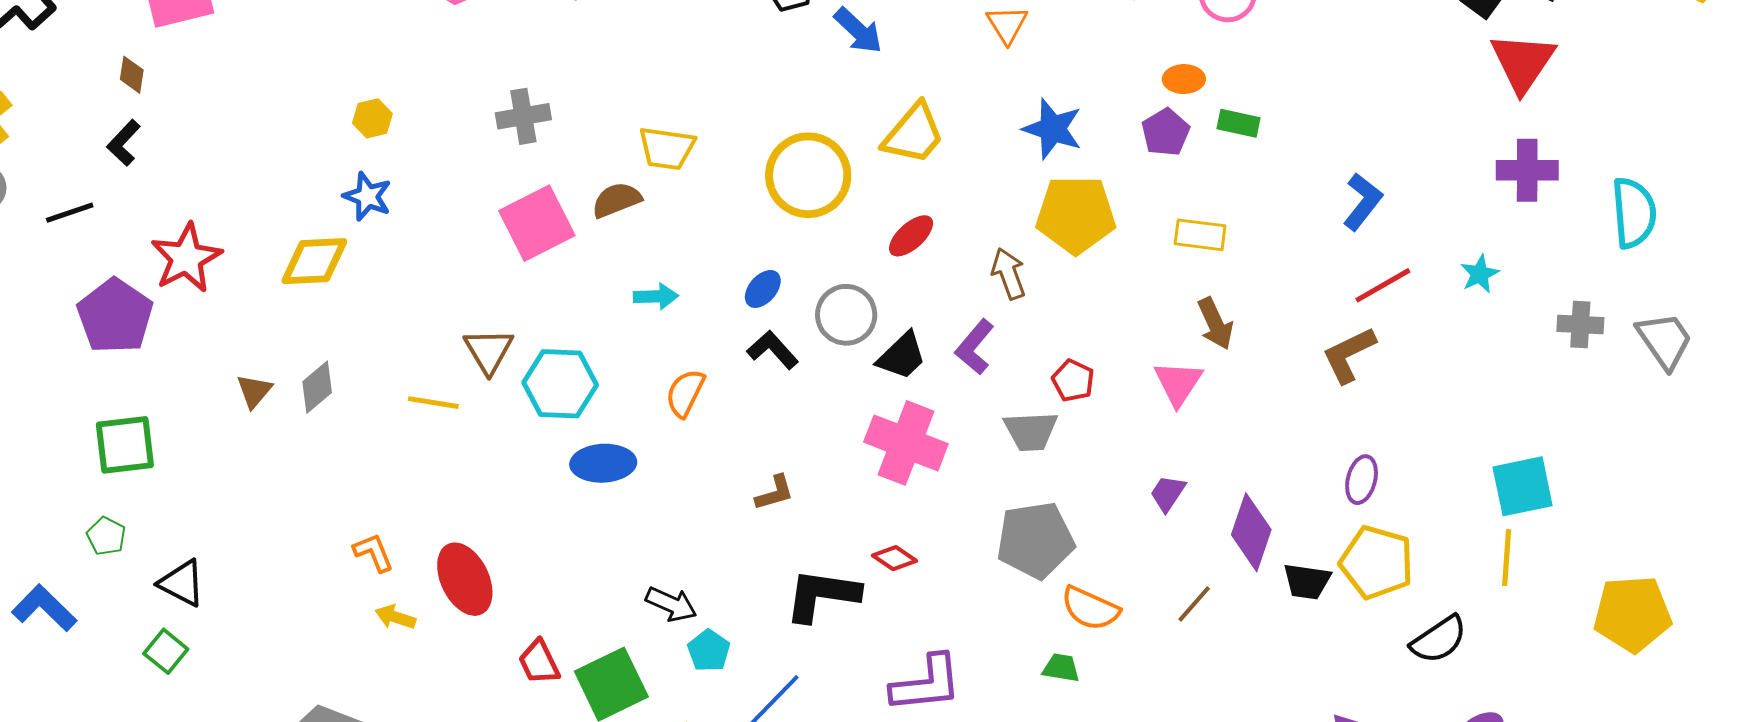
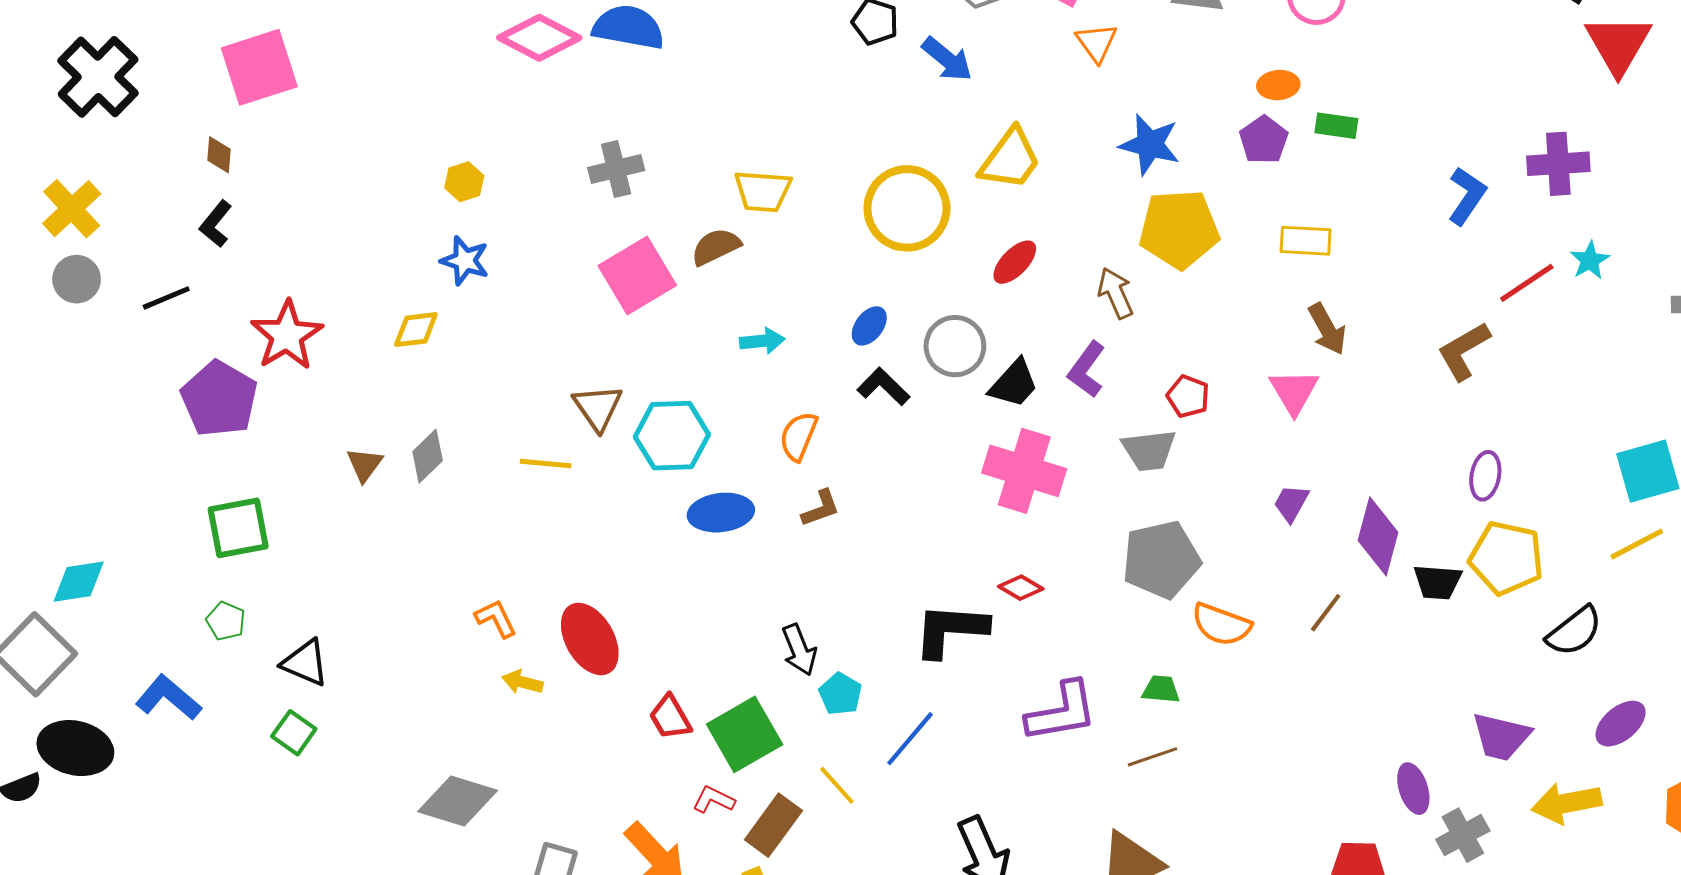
purple cross: (1527, 170) -> (1558, 164), moved
yellow diamond: (314, 261) -> (416, 330), size x0.7
red line: (1383, 285) -> (1527, 283), moved
brown L-shape: (775, 493) -> (821, 508), moved
yellow line: (1507, 558) -> (1637, 544), turned 62
black arrow: (671, 604) -> (799, 650), turned 48
green trapezoid: (1061, 668) -> (1161, 689), moved

